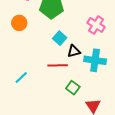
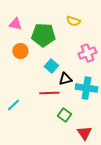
orange circle: (19, 23) -> (20, 51), moved
pink cross: (96, 25) -> (87, 53), turned 36

